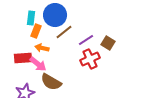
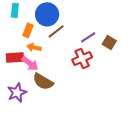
cyan rectangle: (31, 18) -> (15, 10), moved
purple line: (86, 40) -> (88, 37), moved
brown square: (108, 43) -> (109, 42), moved

